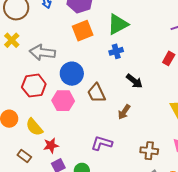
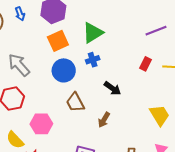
gray arrow: (42, 52) -> (19, 65), turned 45
blue circle: (72, 74) -> (64, 70), moved
pink hexagon: (63, 101) -> (41, 124), moved

